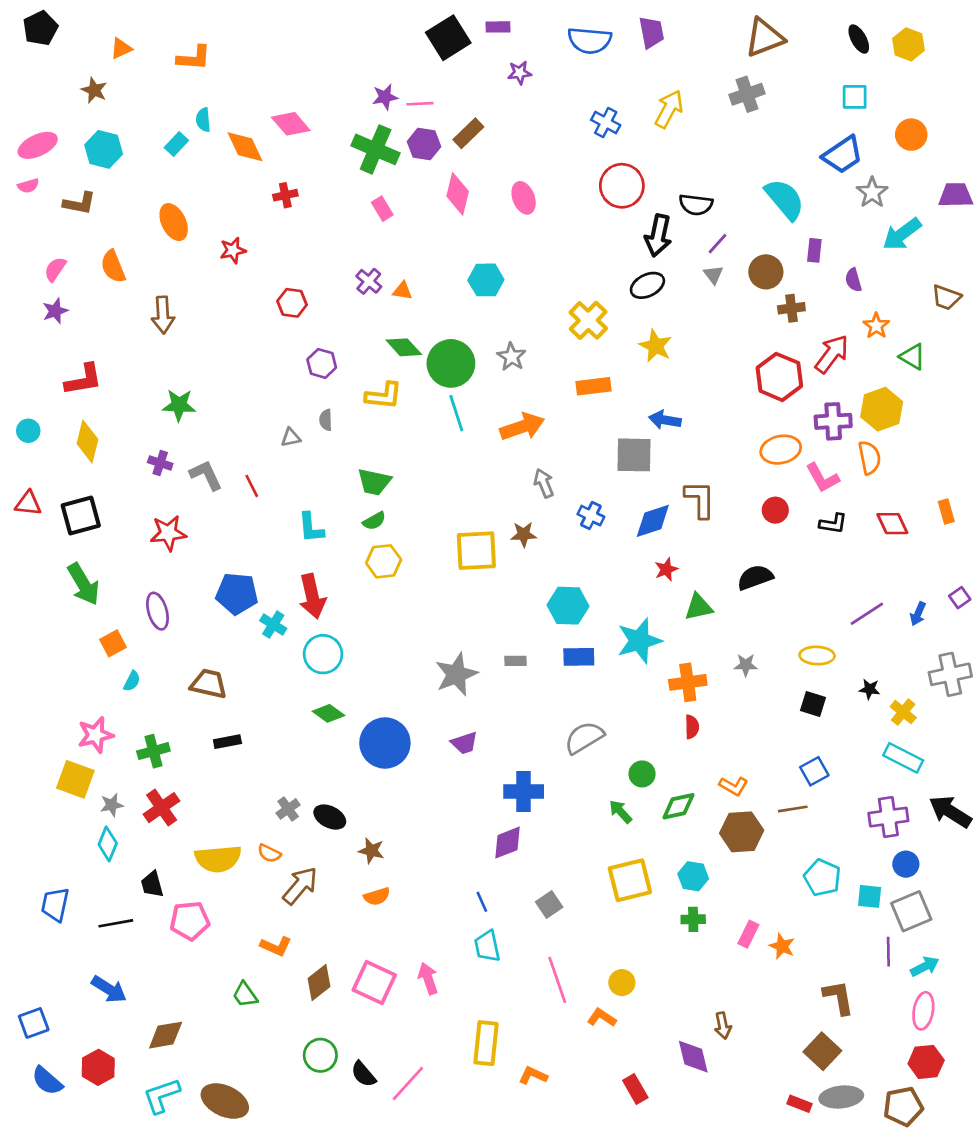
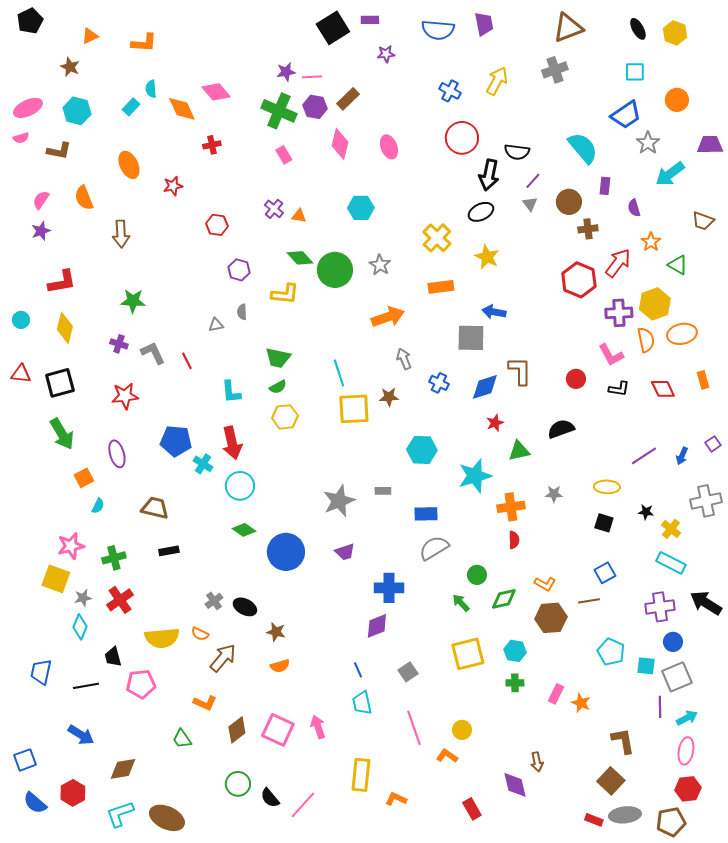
cyan line: (456, 413) -> (339, 373), moved
orange ellipse: (781, 450) -> (682, 334), moved
blue rectangle: (579, 657) -> (426, 514), moved

